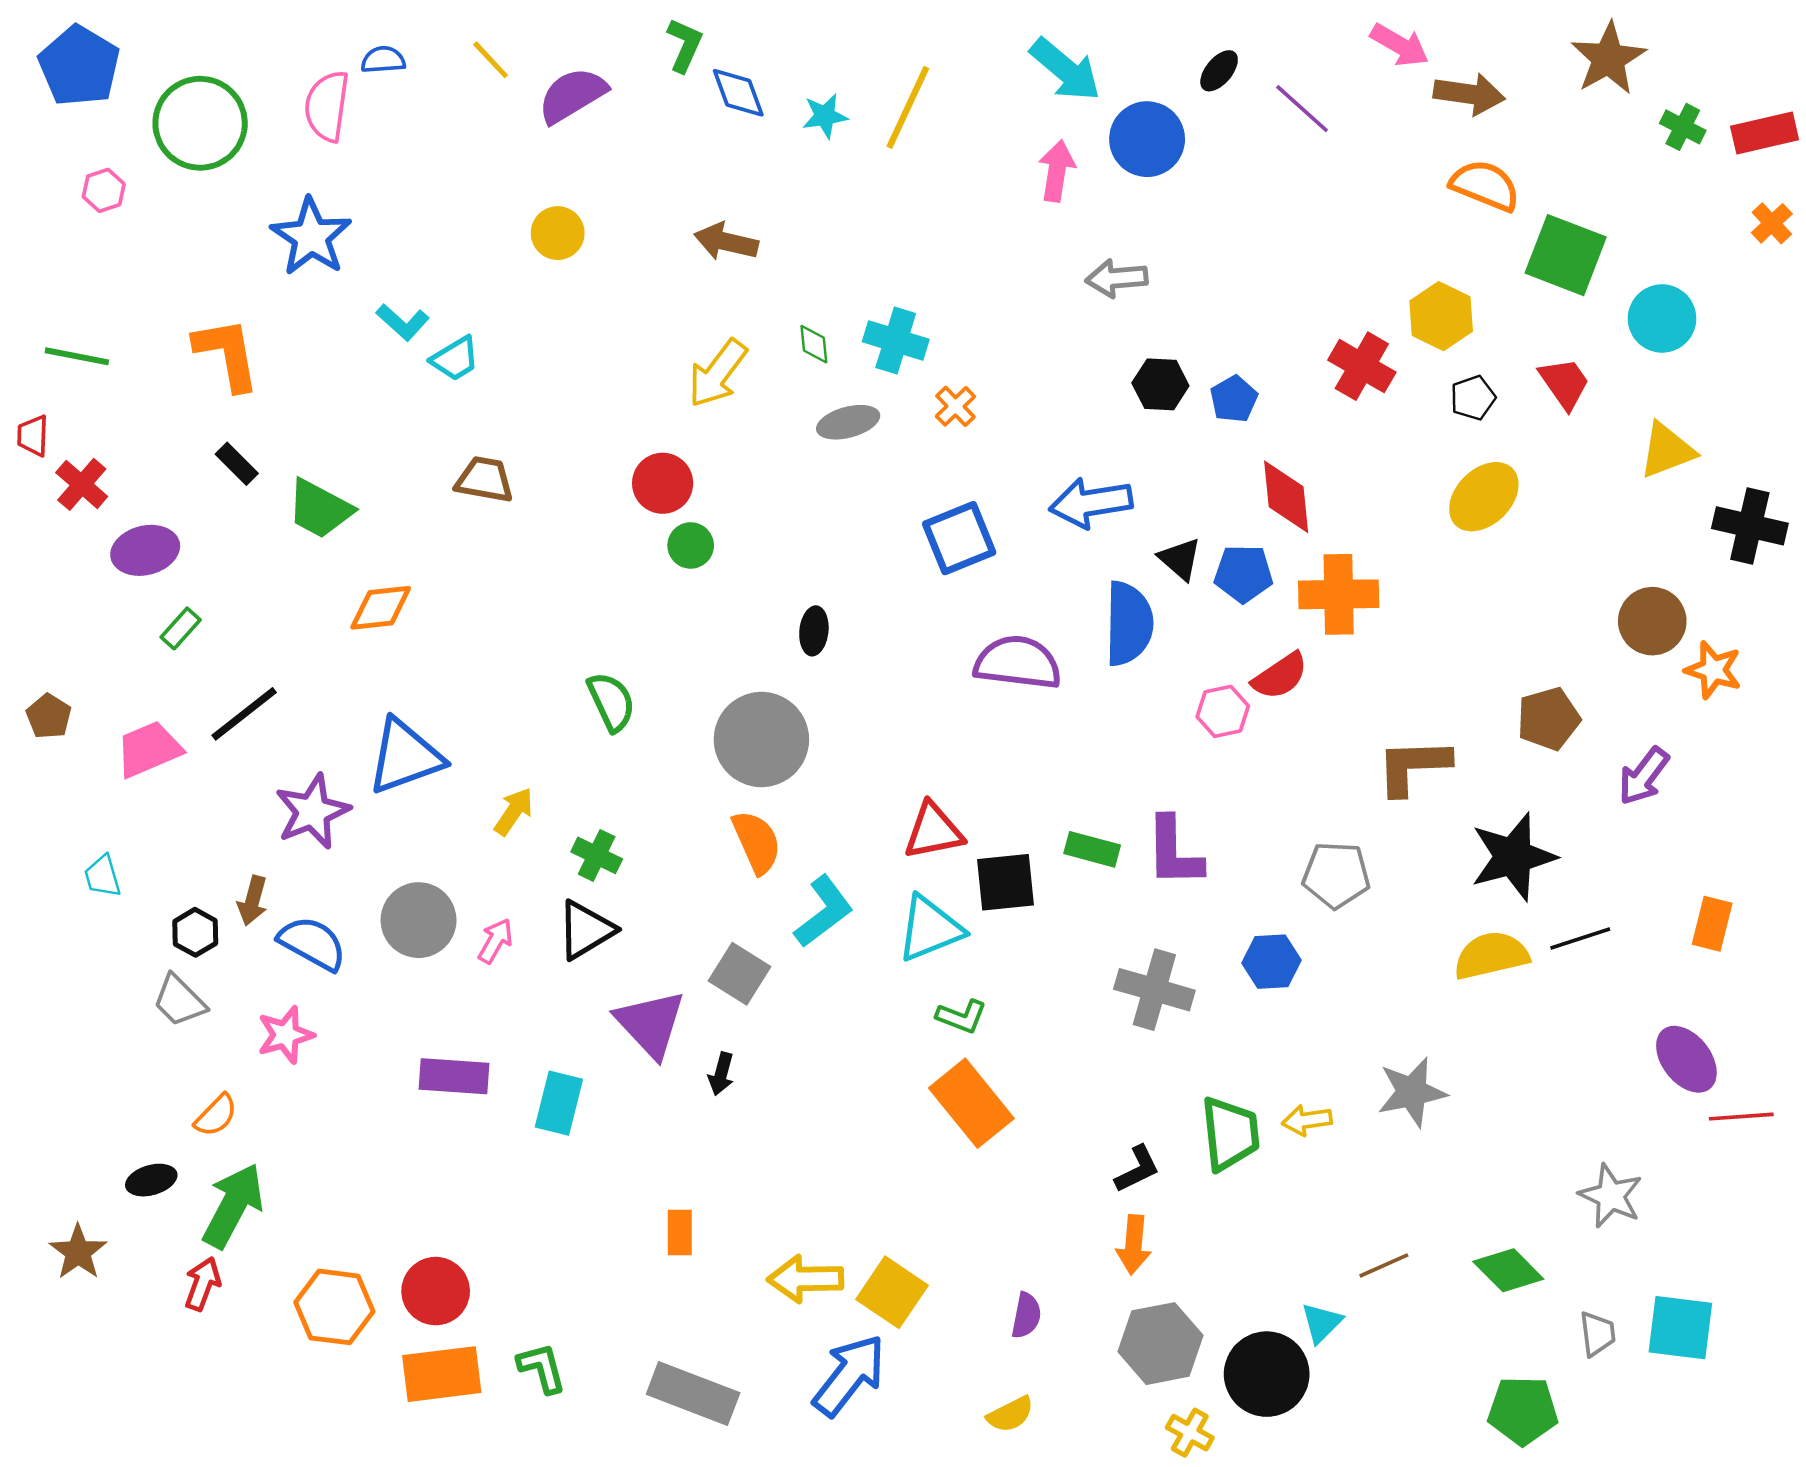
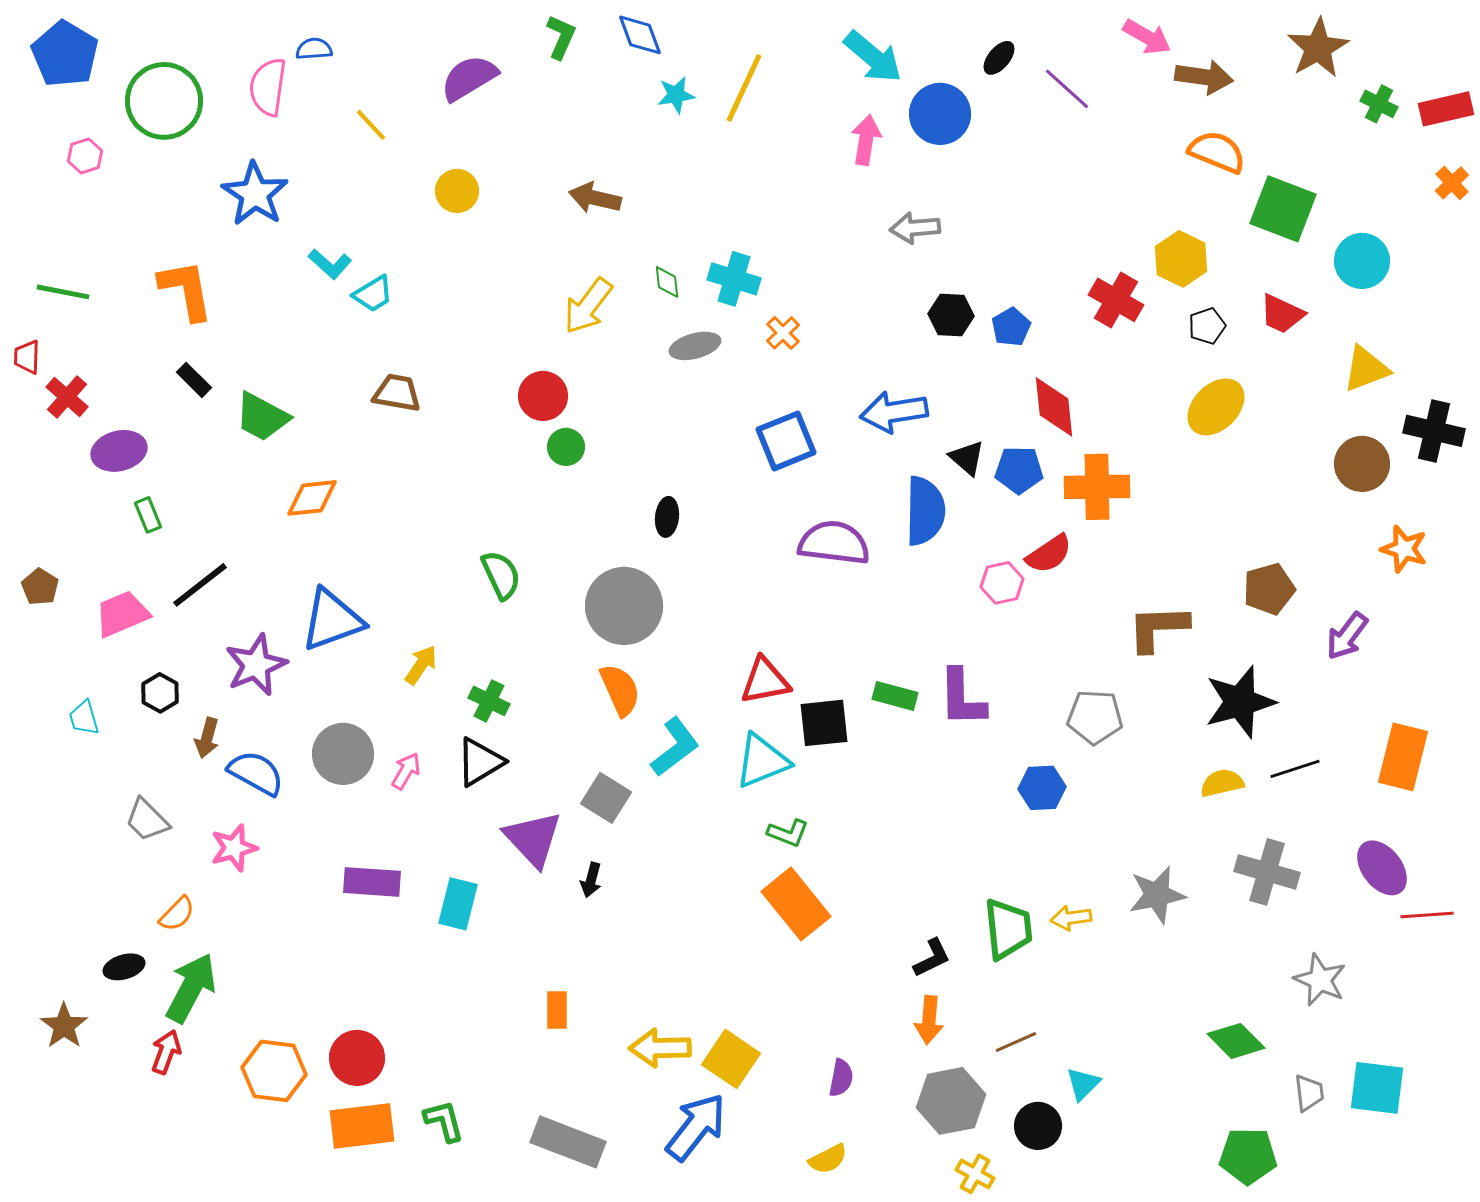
yellow line: (491, 60) -> (371, 125), moved
blue diamond: (738, 93) -> (640, 35), moved
red trapezoid: (1564, 383) -> (1282, 314), turned 150
brown circle: (1652, 621) -> (1362, 464), moved
green rectangle: (181, 628) -> (148, 515), turned -64
orange rectangle: (1712, 924) -> (1403, 757), size x1.5
black hexagon: (195, 932) -> (160, 693), moved
yellow semicircle: (1491, 955) -> (1222, 783), size x0.7
gray cross: (1154, 990) -> (1267, 872), moved
brown line: (1384, 1265) -> (1016, 1042), moved
black circle: (1267, 1374) -> (1038, 1126), size x0.7

